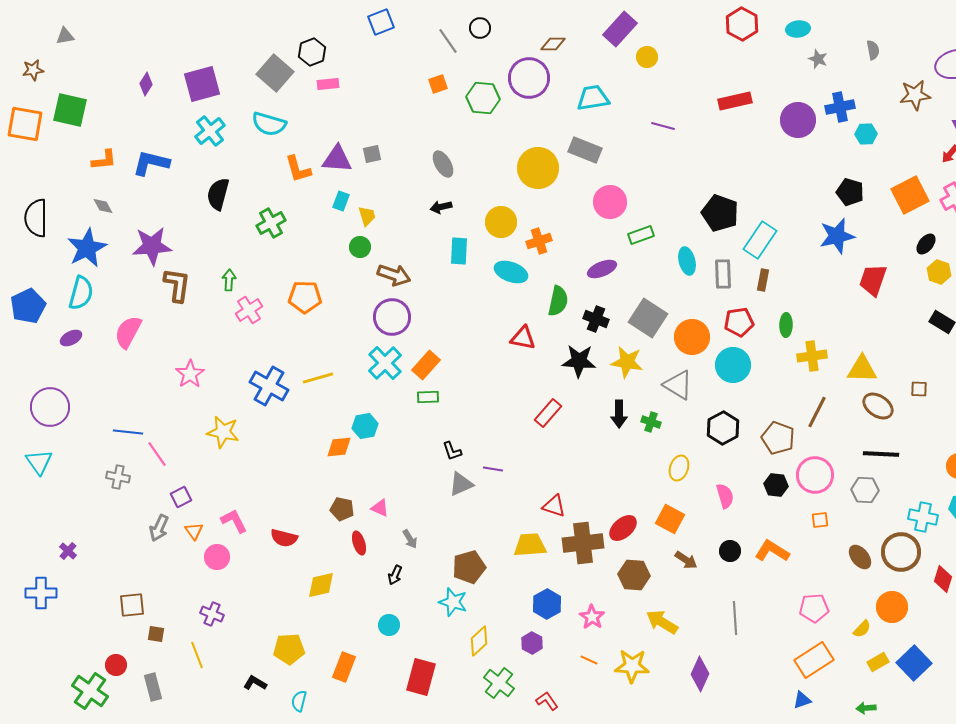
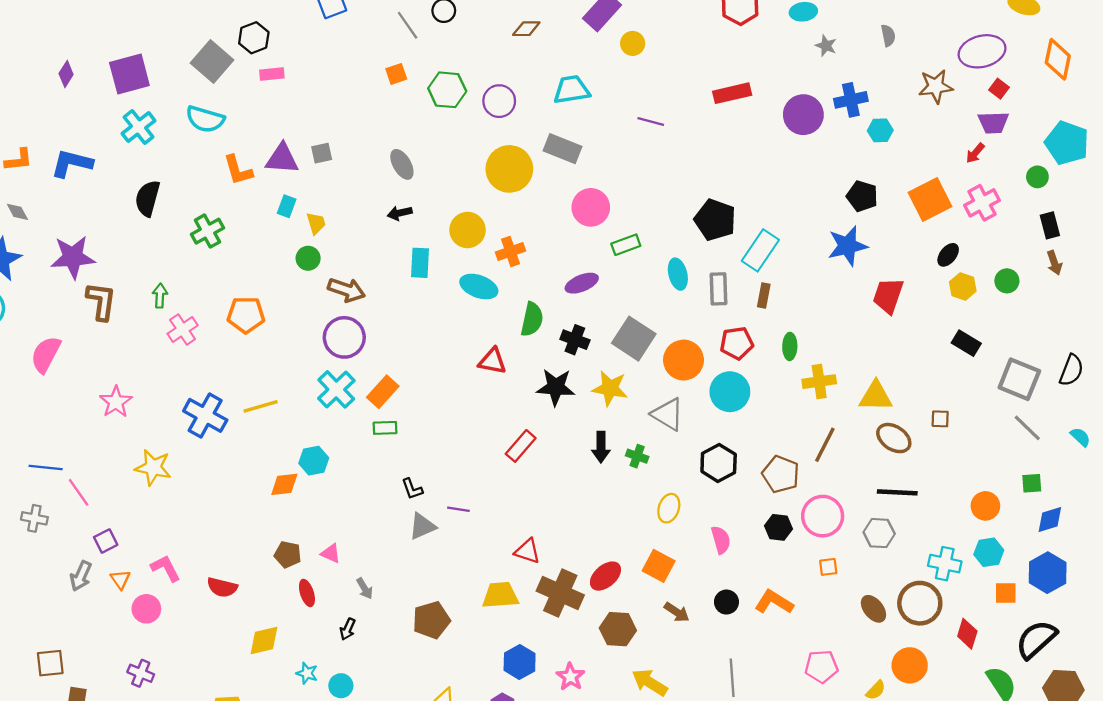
purple circle: (529, 78) -> (499, 101), moved, size x0.7
brown cross: (583, 543) -> (560, 593), turned 30
cyan star: (453, 602) -> (307, 673), moved, size x0.7

